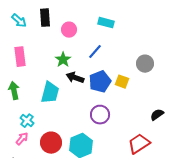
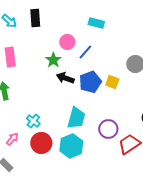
pink circle: (69, 30) -> (67, 42), moved
cyan trapezoid: (50, 93) -> (76, 118), moved
purple circle: (100, 115) -> (108, 129), moved
cyan cross: (27, 121) -> (33, 121), moved

